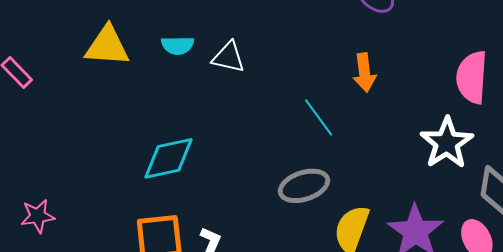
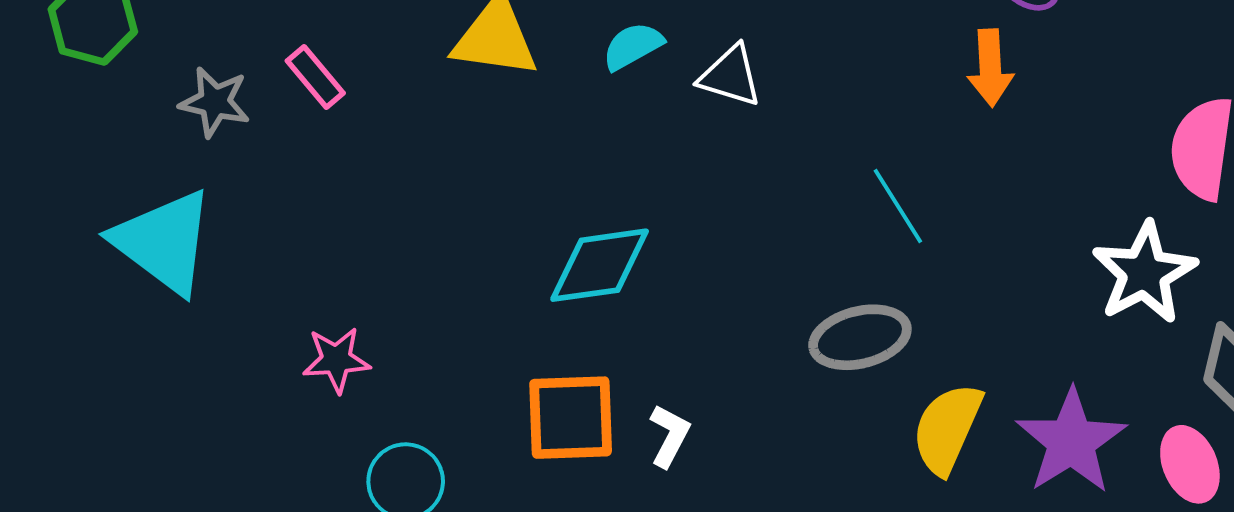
cyan semicircle: (178, 45) -> (633, 46), turned 148
orange arrow: (364, 73) -> (990, 68), moved

